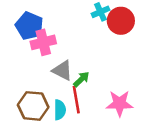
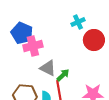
red circle: (121, 21) -> (94, 40), moved

